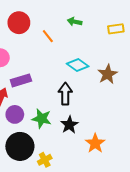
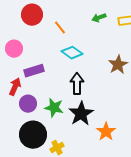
green arrow: (75, 22) -> (99, 18), moved, turned -32
cyan diamond: (78, 65) -> (72, 53), moved
black star: (69, 125) -> (81, 114), size x1.4

